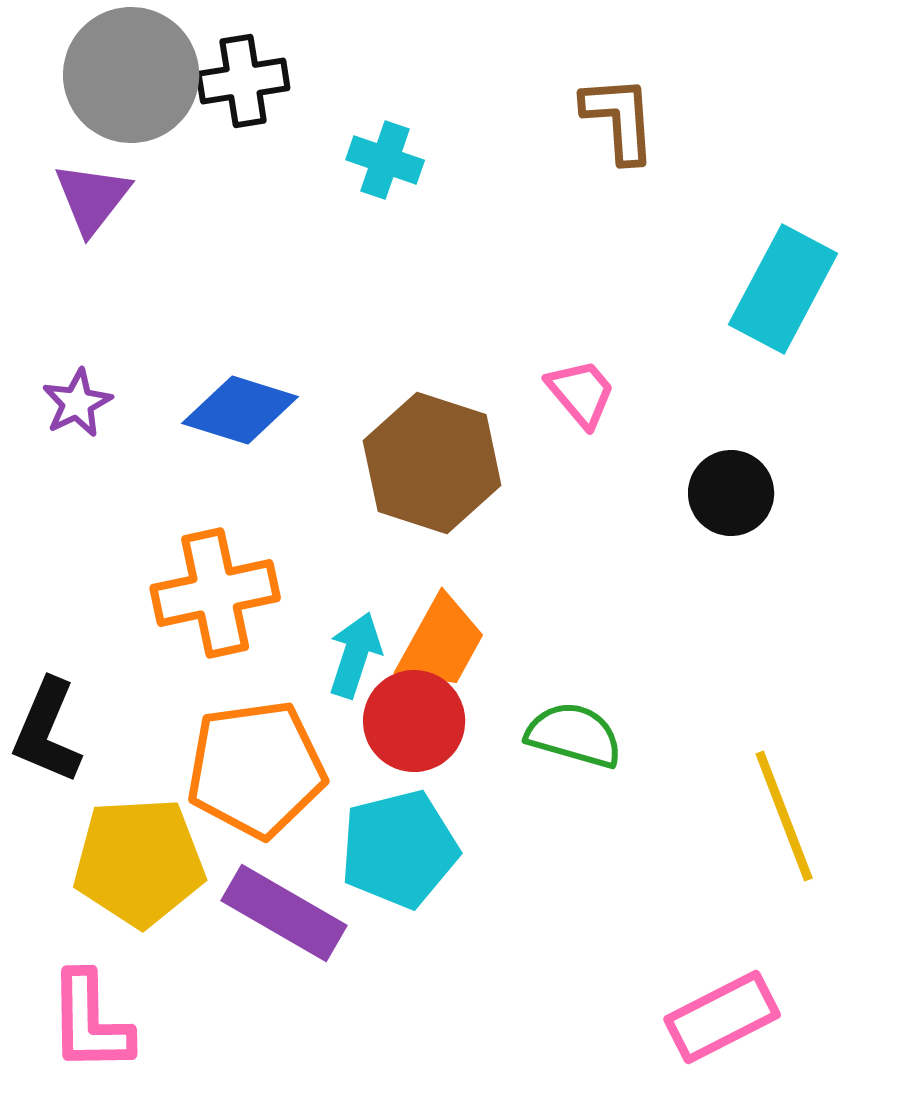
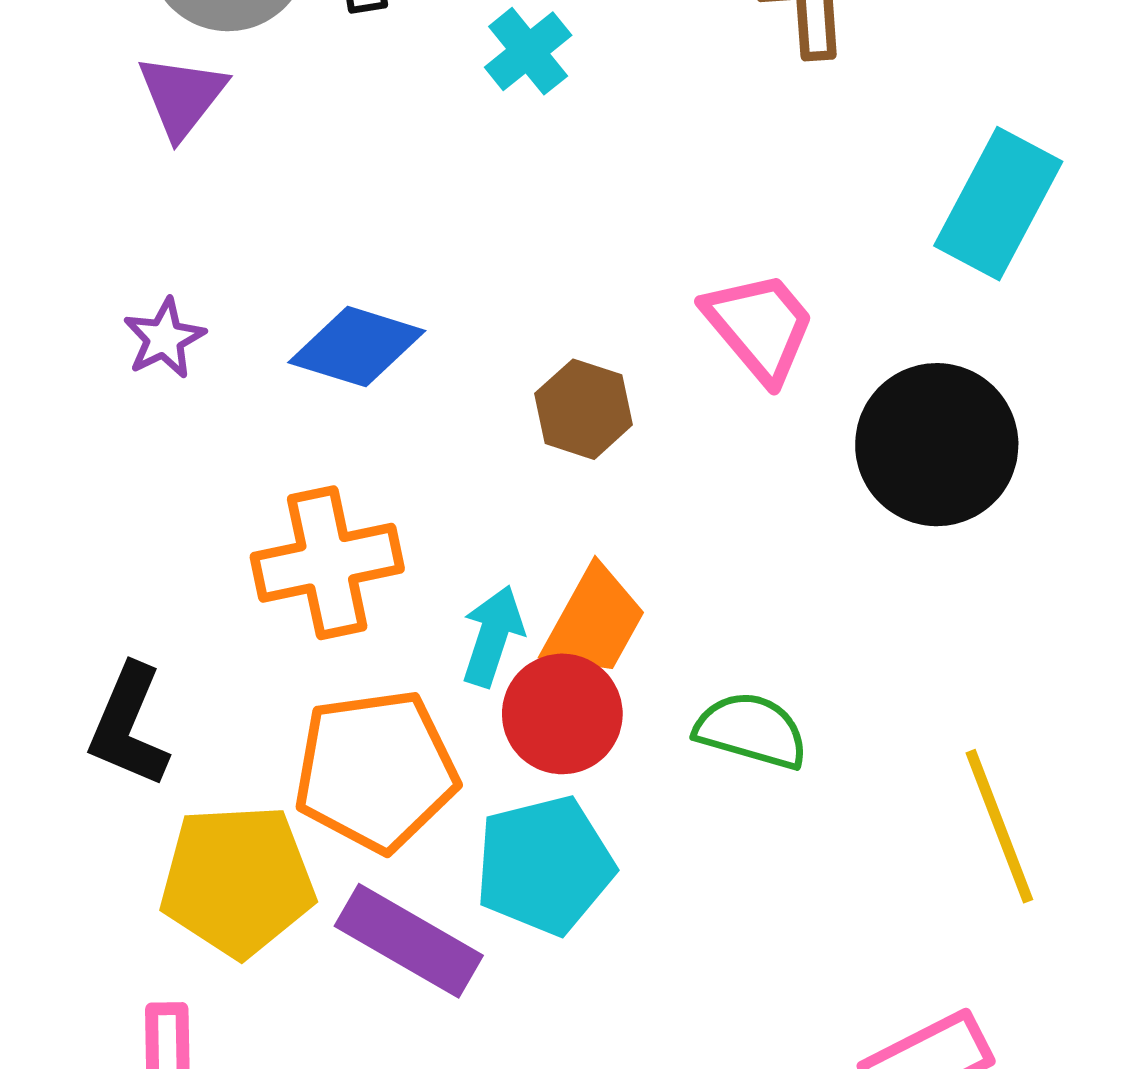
cyan cross: (385, 160) -> (528, 51), turned 32
pink trapezoid: (581, 393) -> (760, 326), size x1.4
brown hexagon: (432, 463) -> (584, 409), size x0.6
black circle: (731, 493) -> (937, 445), size x1.6

